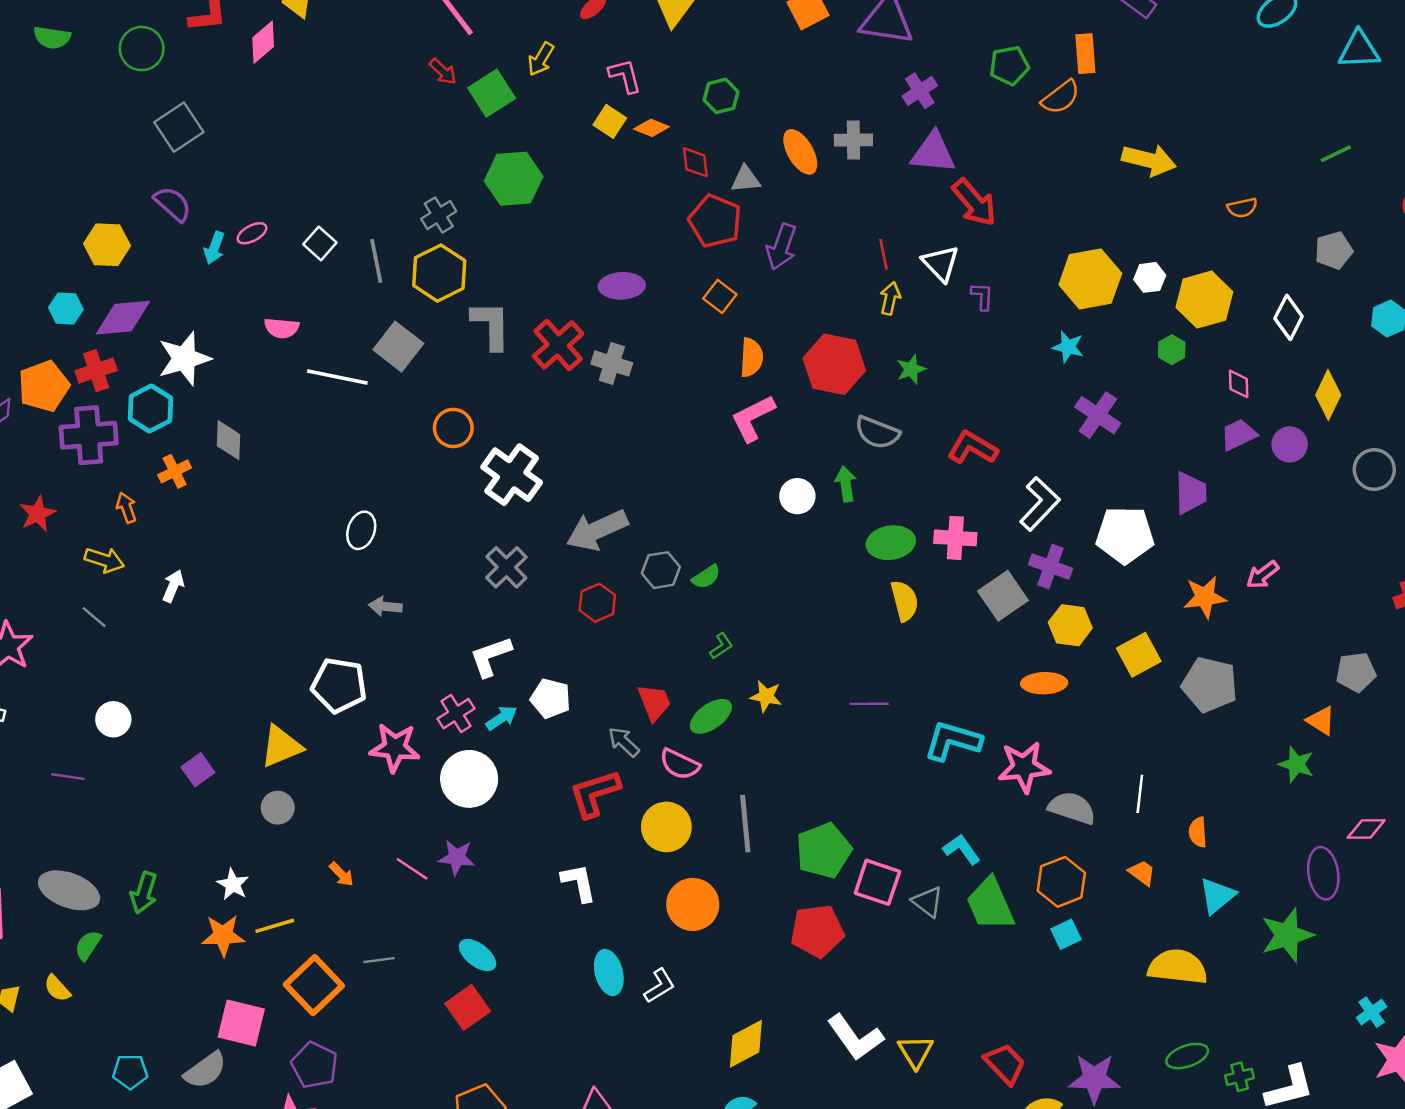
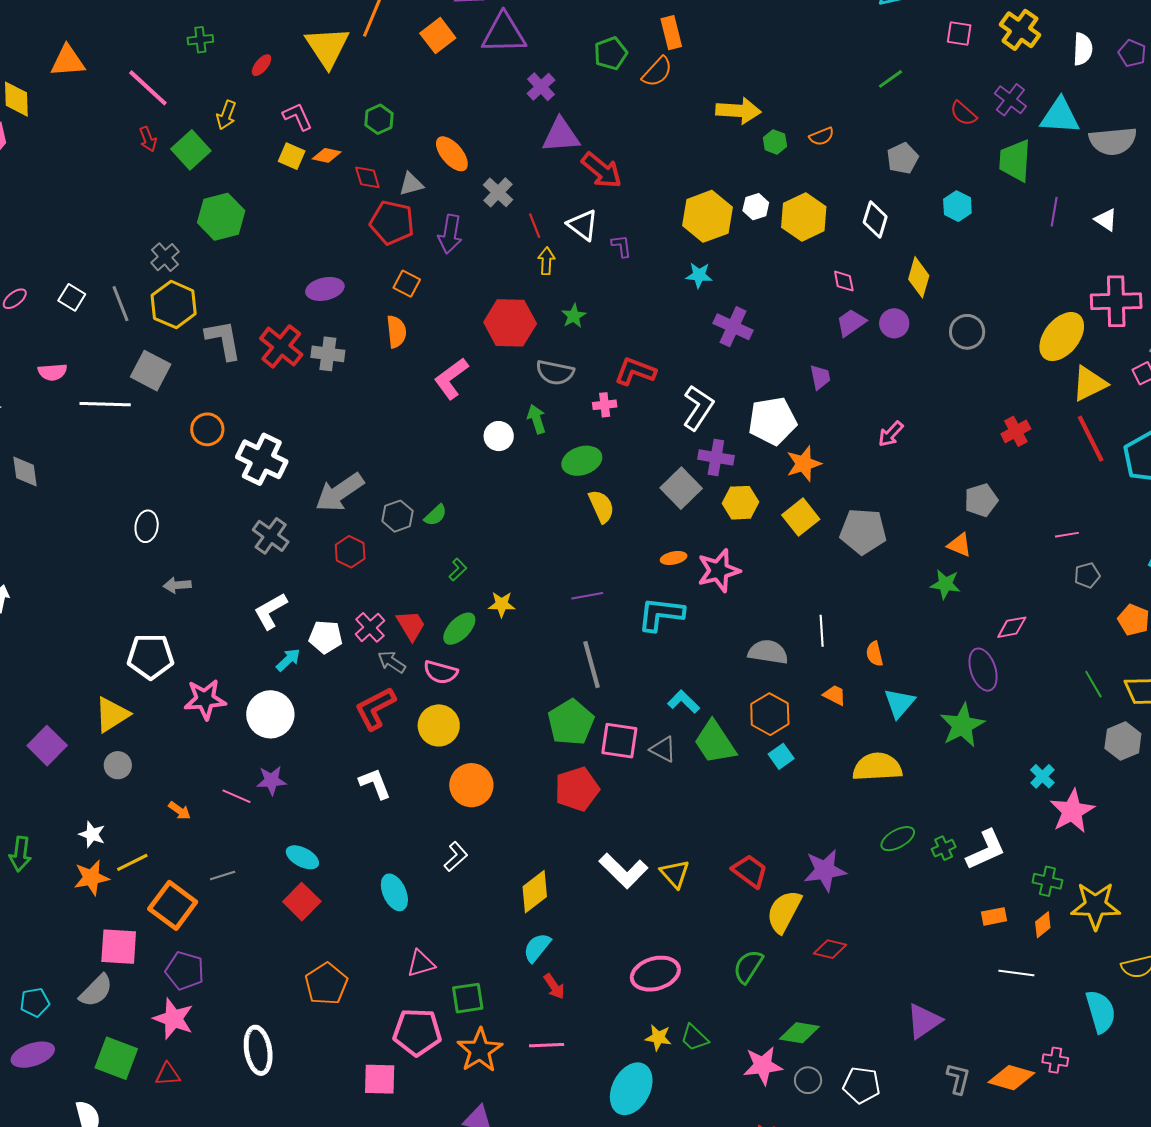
red arrow: (443, 72) -> (148, 139), turned 35
gray cross: (853, 140) -> (498, 192), moved, turned -36
green hexagon: (1172, 350) -> (775, 142), moved
orange semicircle: (751, 358) -> (396, 332), moved
purple trapezoid: (1191, 493) -> (820, 377), size x0.7
pink cross: (955, 538) -> (605, 405), moved, size x0.7
orange star: (1205, 597) -> (804, 464), moved
orange ellipse: (1044, 683) -> (674, 558), moved, size x0.7
pink cross: (456, 714) -> (370, 627), moved
pink star: (1024, 767) -> (719, 571), moved
purple square: (198, 770) -> (47, 746), size x1.4
gray line: (745, 824) -> (591, 665), moved
cyan ellipse: (609, 973) -> (394, 892), moved

